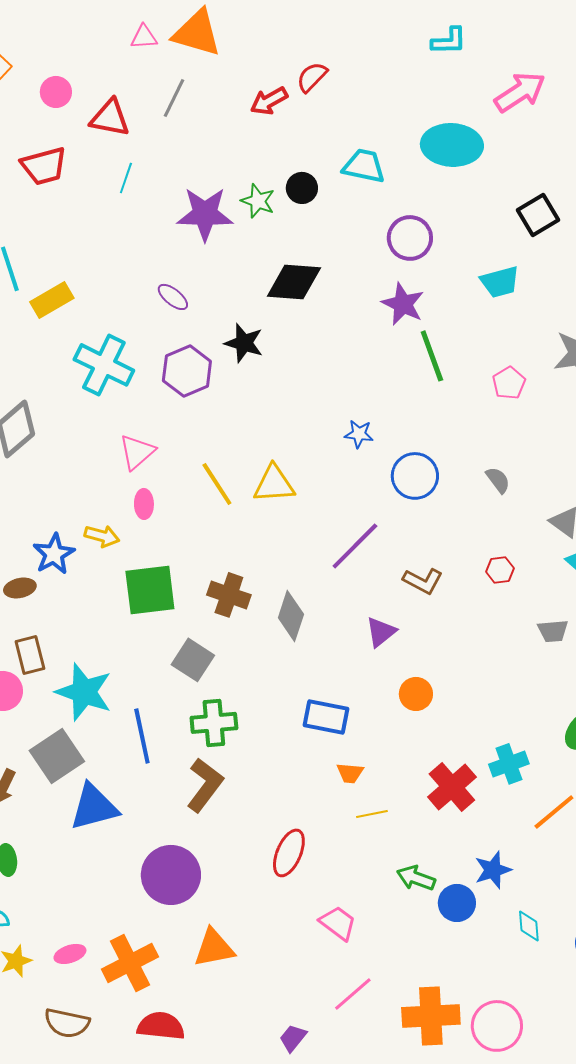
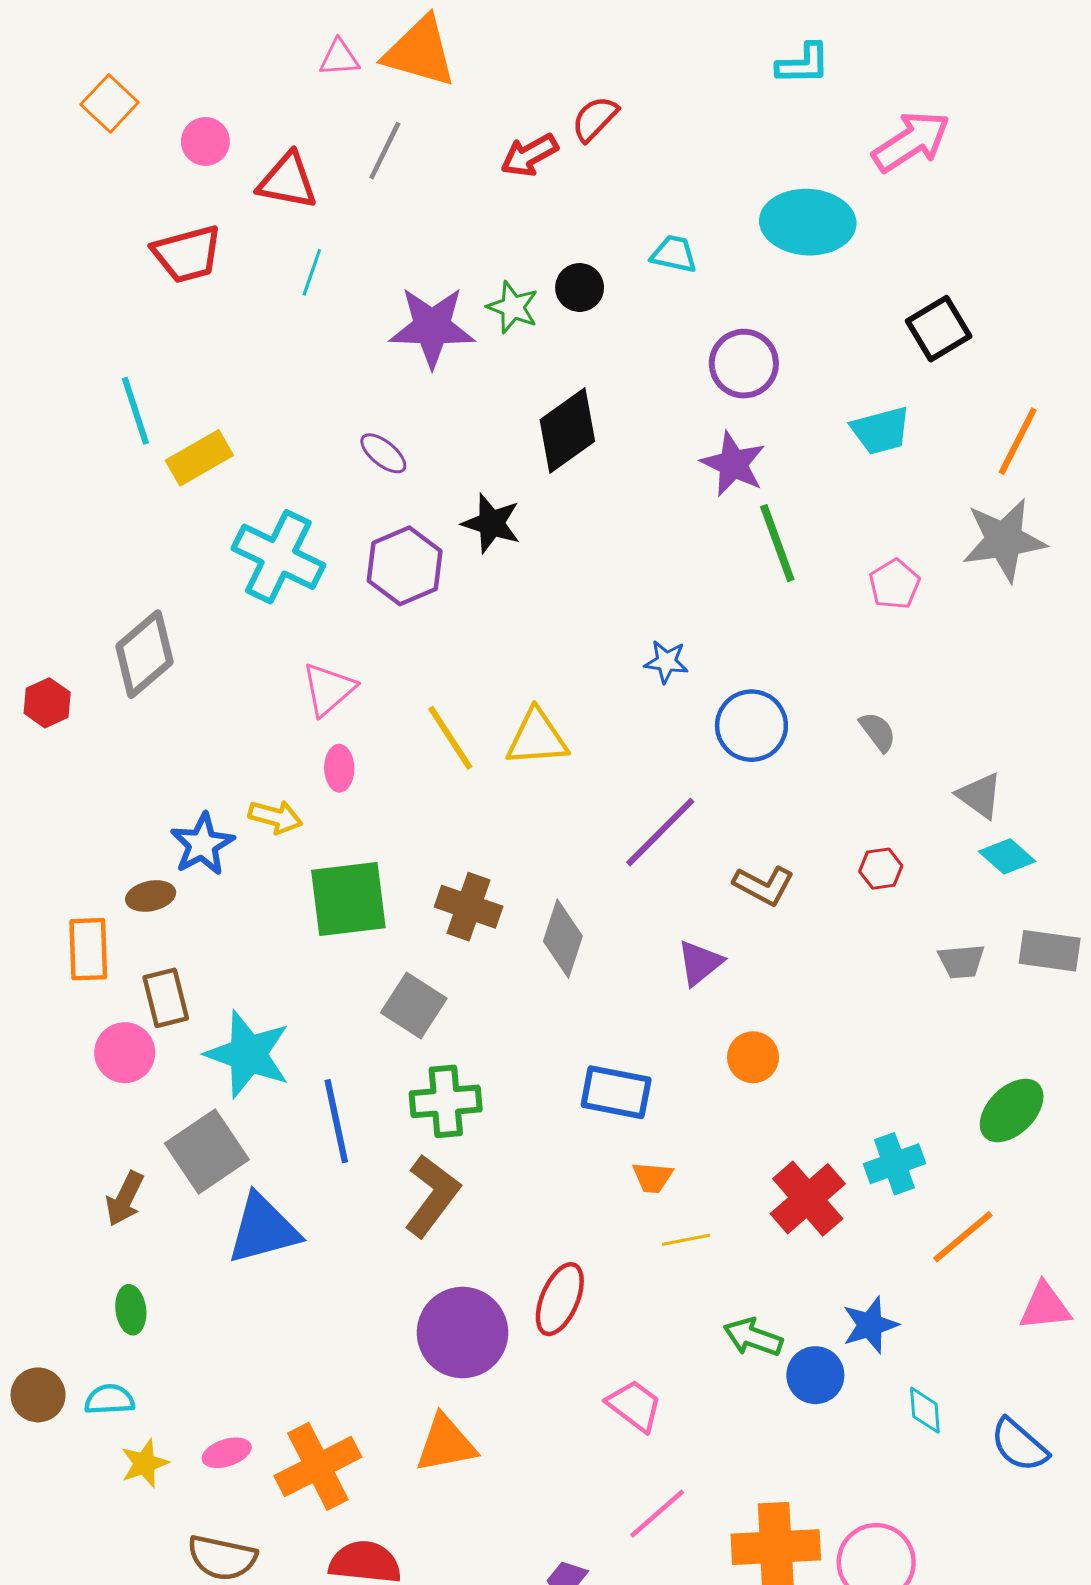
cyan trapezoid: (364, 166) -> (674, 254), size x0.7
black diamond: (294, 282) -> (567, 431), turned -40
purple circle: (171, 875) -> (462, 1333), moved

